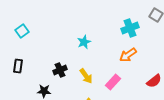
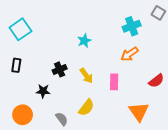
cyan square: (22, 31) -> (20, 29), size x1.5
pink rectangle: (113, 82) -> (114, 82), turned -42

